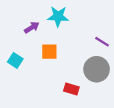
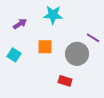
purple arrow: (32, 27) -> (20, 24), moved
gray circle: (97, 69) -> (77, 54), moved

